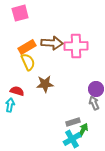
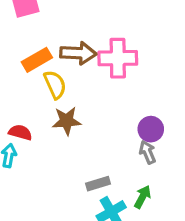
yellow semicircle: (28, 62) -> (55, 85), moved
gray rectangle: (73, 122) -> (98, 184), moved
green arrow: (83, 130) -> (143, 197), moved

